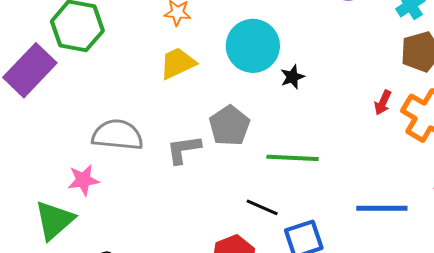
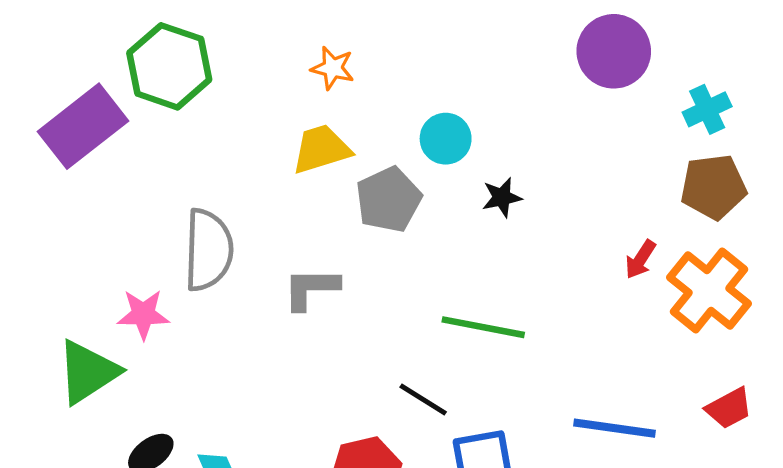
cyan circle: (253, 46) -> (446, 139), size x0.6
gray pentagon: (229, 126) -> (389, 200), moved
gray semicircle: (117, 135) -> (208, 250), turned 78

